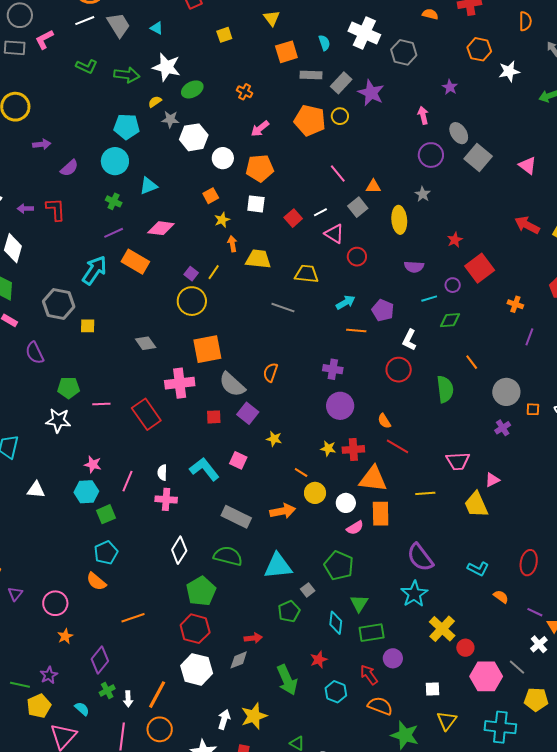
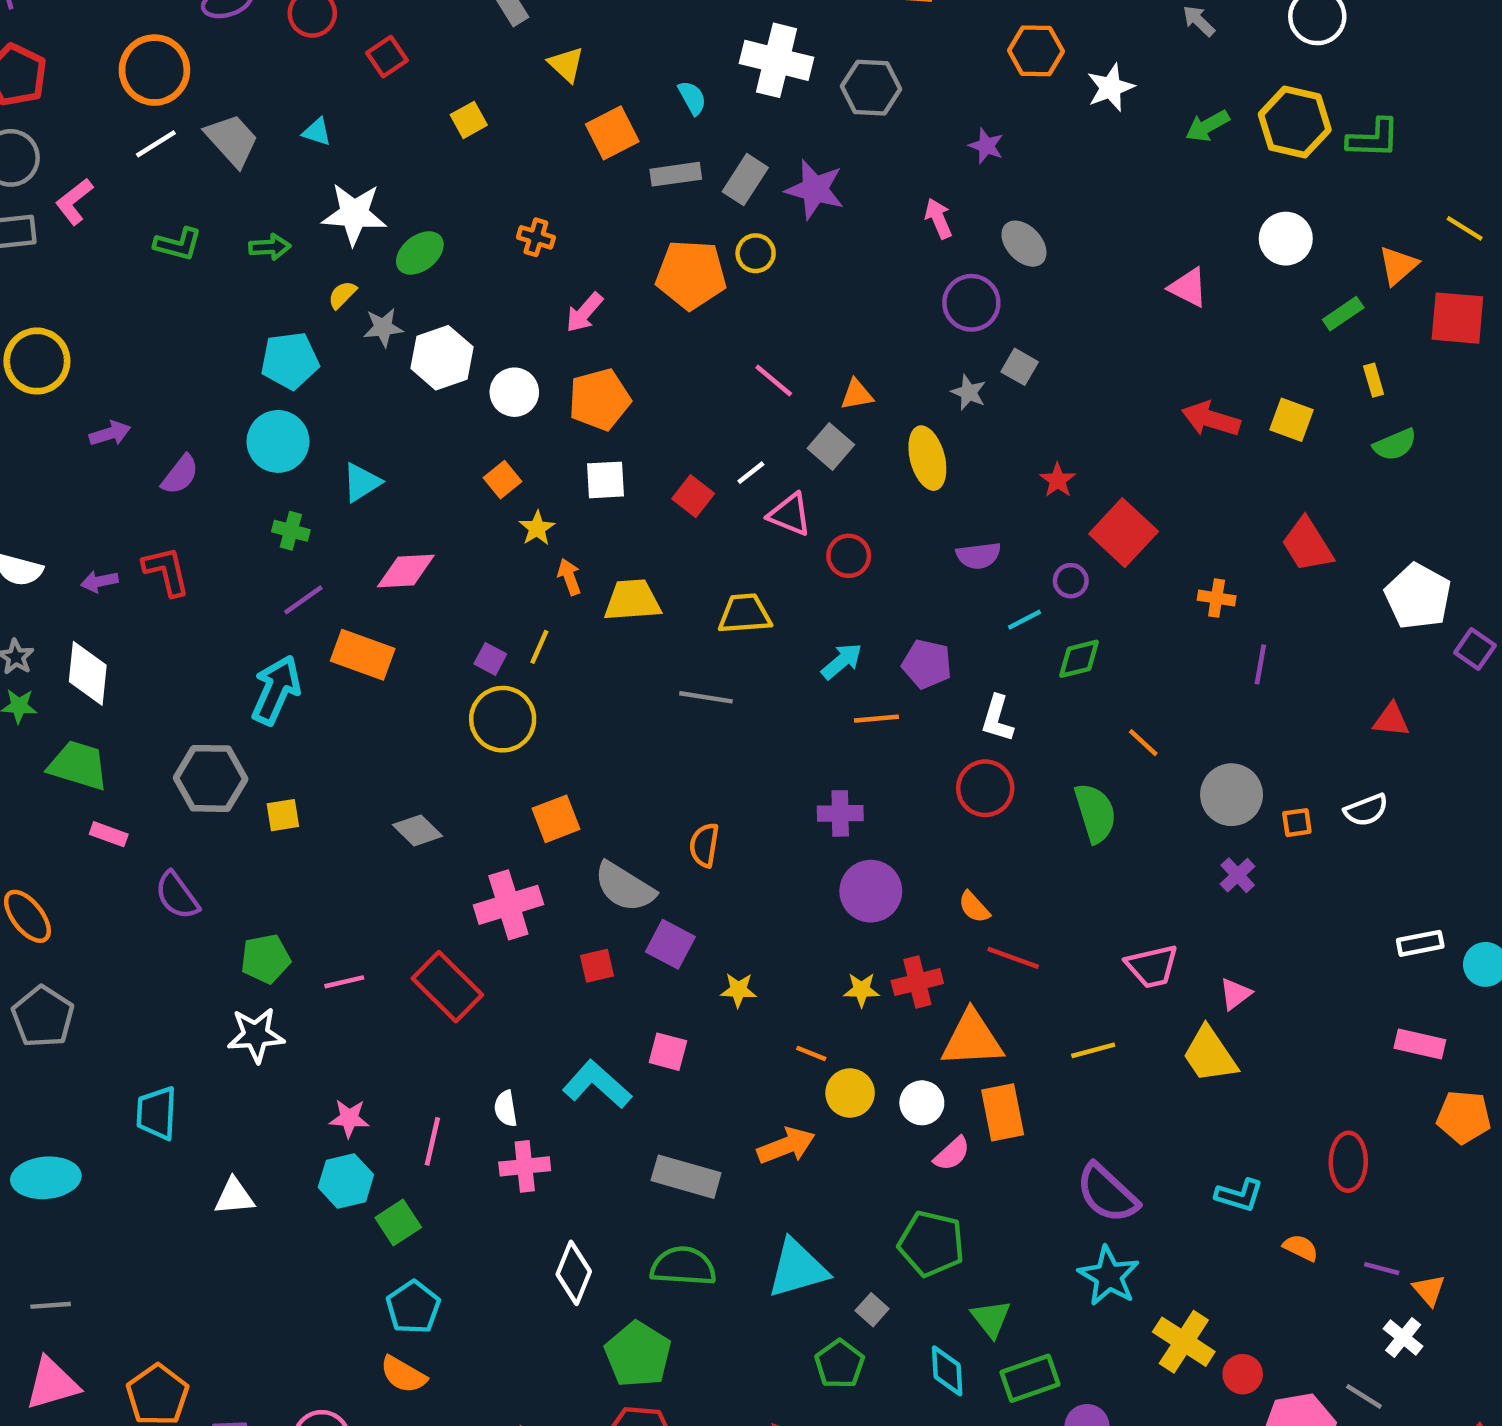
green arrow: (127, 75) -> (270, 247), size x0.7
gray square: (478, 158) -> (1020, 367), moved, size x0.6
orange square: (207, 349) -> (556, 819), size x0.7

